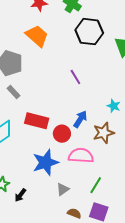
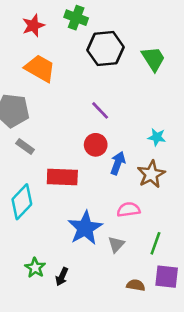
red circle: (62, 134) -> (96, 145), moved
pink semicircle: (81, 156) -> (128, 210), size x0.7
gray triangle: (63, 189) -> (116, 244), moved

